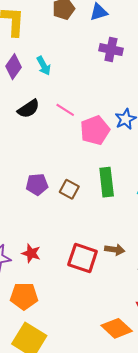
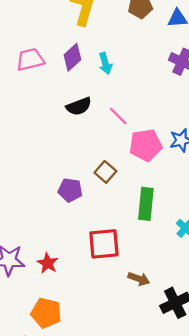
brown square: (69, 189) -> (105, 172), moved
red square: (83, 258) -> (104, 244), moved, turned -36
orange pentagon: (24, 296) -> (46, 313), moved

